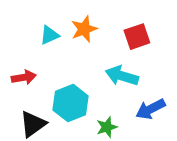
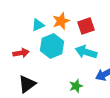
red square: (137, 37) -> (86, 26), moved
cyan hexagon: (71, 103) -> (52, 46), moved

